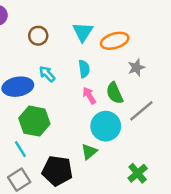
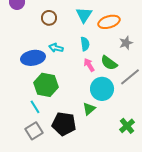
cyan arrow: (47, 74) -> (56, 48), turned -32
green semicircle: (115, 93) -> (109, 63), turned -30

